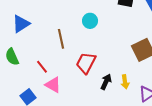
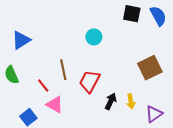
brown line: (61, 39) -> (63, 70), moved

